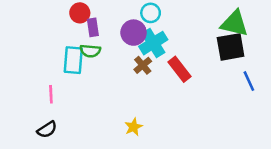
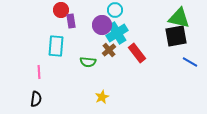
green semicircle: (90, 51) -> (88, 62), moved
blue line: (249, 81) -> (190, 62), turned -35
black semicircle: (47, 130) -> (36, 99), turned -49

